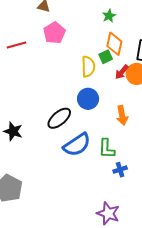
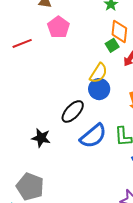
yellow semicircle: (88, 67) -> (98, 73), moved, turned 40
black star: (13, 131) -> (41, 138), moved

